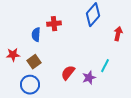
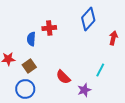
red semicircle: (68, 73) -> (63, 77), turned -84
purple star: (89, 78) -> (84, 90), moved

